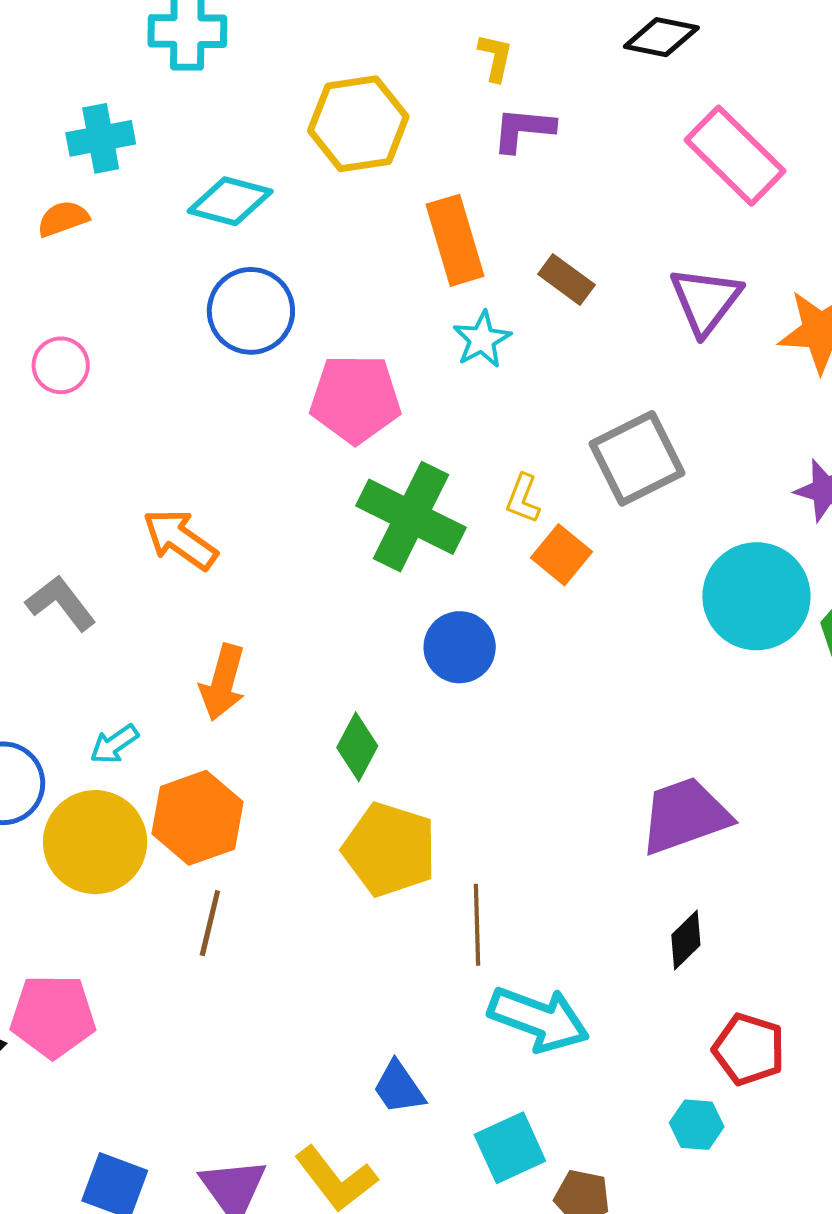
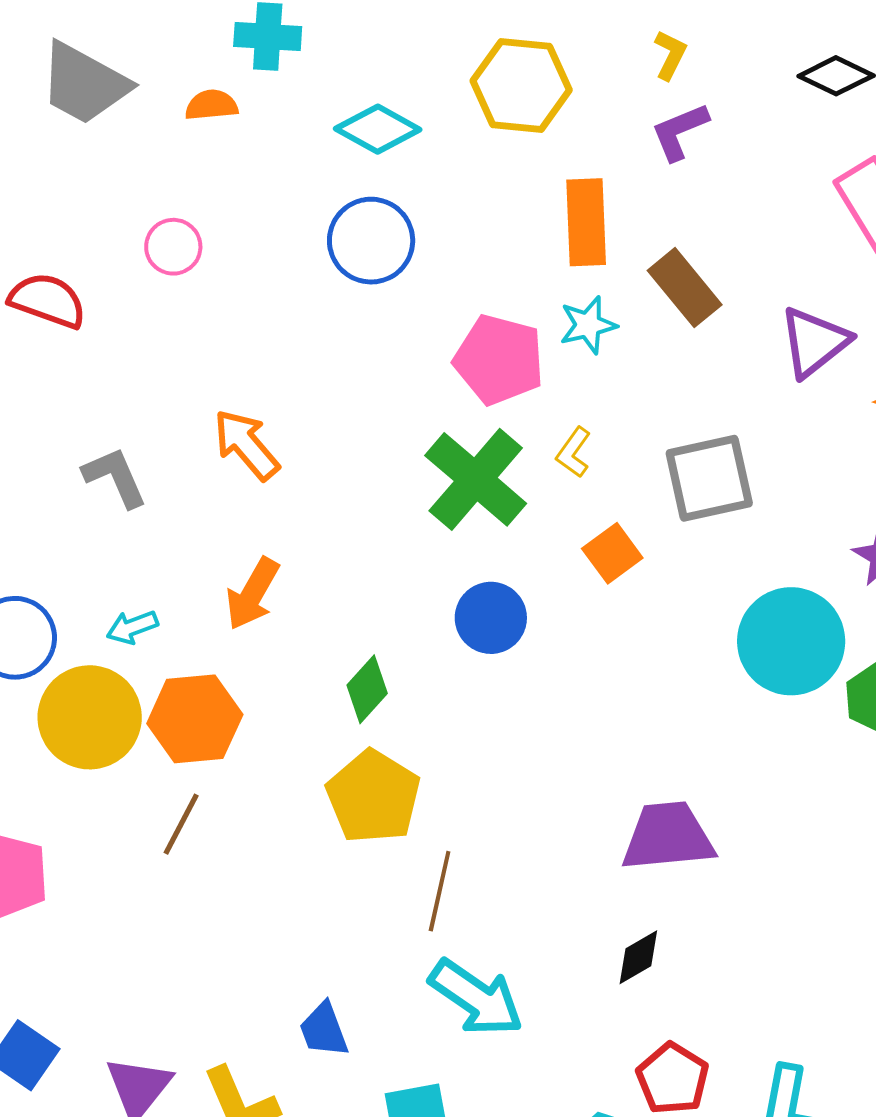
purple L-shape: (523, 129) -> (680, 132), turned -42
brown rectangle: (566, 279) -> (685, 288), size x1.4
pink pentagon: (355, 399) -> (499, 360), moved
yellow L-shape: (523, 499) -> (574, 452), moved

